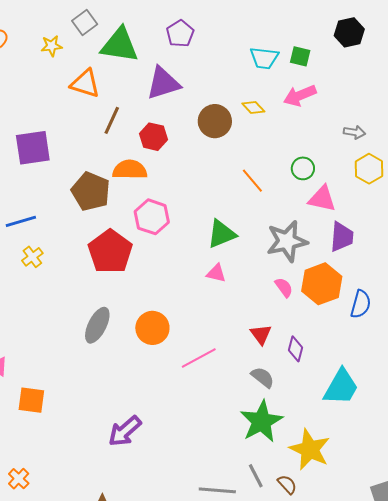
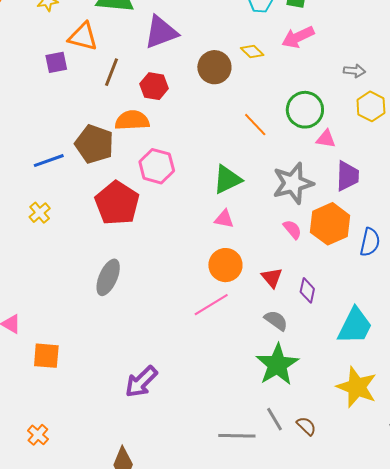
purple square: (33, 148) -> (56, 62), moved, size x0.6
green circle: (303, 168) -> (305, 110), size x1.6
pink triangle: (322, 199) -> (326, 139), size x0.7
blue line: (21, 221) -> (49, 161), moved
orange circle: (152, 328) -> (225, 265), moved
yellow star: (310, 449) -> (357, 387), moved

